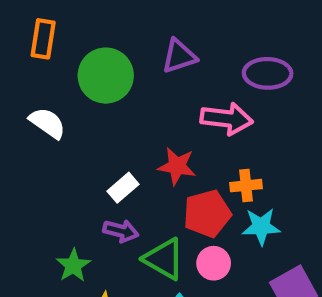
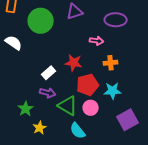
pink arrow: (227, 119) -> (97, 41), size x0.6
orange cross: (246, 186) -> (111, 63), moved

